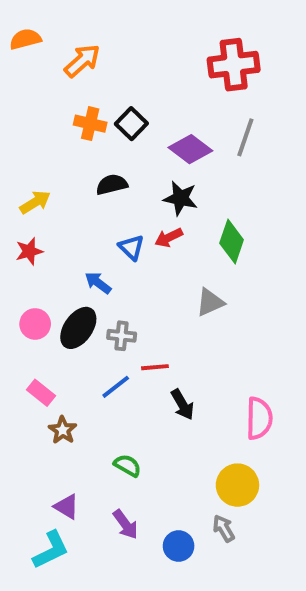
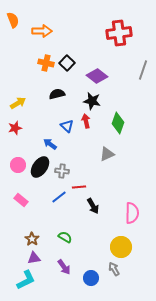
orange semicircle: (25, 39) -> (13, 20), turned 84
orange arrow: (82, 61) -> (42, 31), turned 42
gray line: (245, 137) -> (143, 70), moved
red arrow: (169, 238) -> (86, 121), turned 104
brown star: (63, 430) -> (32, 239), moved
purple triangle: (67, 507) -> (34, 258), turned -40

